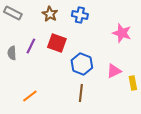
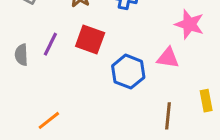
pink triangle: (114, 71) -> (168, 58), moved, turned 35
brown line: (81, 93) -> (168, 116), moved

